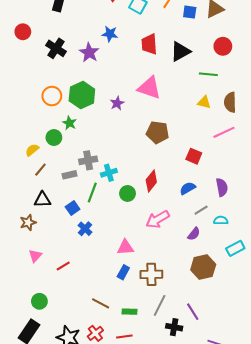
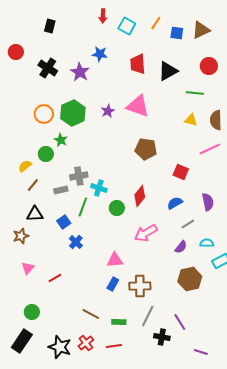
purple star: (117, 103) -> (108, 111), moved
cyan cross: (109, 173) -> (99, 188), turned 35
cyan semicircle: (221, 220) -> (207, 243), moved

